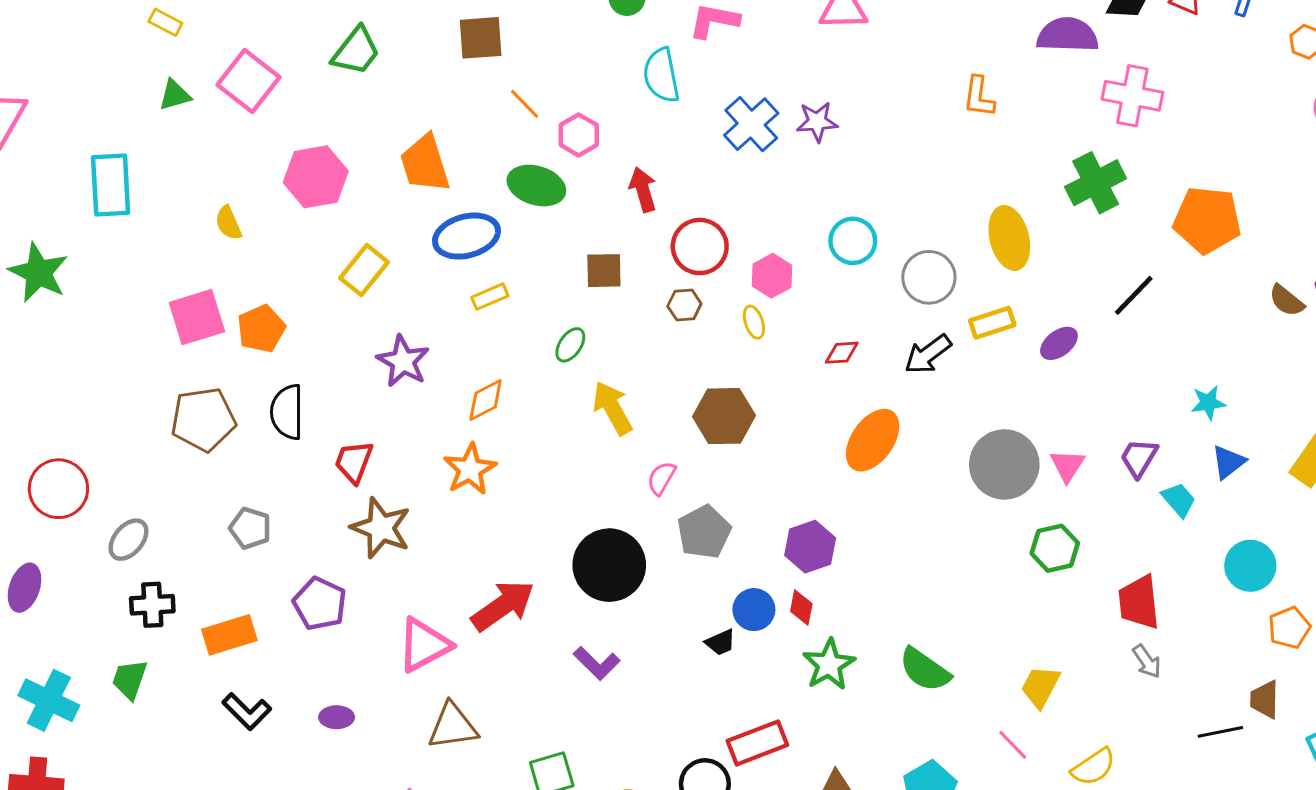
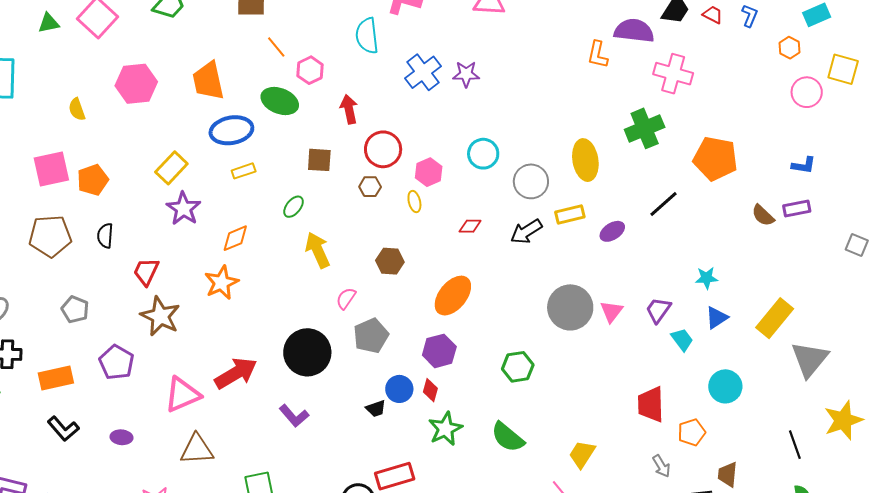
orange L-shape: (979, 97) -> (598, 55), moved
yellow rectangle: (364, 270) -> (171, 168), moved
black semicircle: (287, 412) -> (105, 236), size x0.7
brown hexagon: (724, 416) -> (390, 261), size x0.7
orange ellipse: (873, 440) -> (453, 296), moved
green hexagon: (1055, 548) -> (518, 367), moved
orange pentagon: (1289, 628) -> (692, 432), moved
gray arrow: (1147, 661) -> (661, 466), moved

